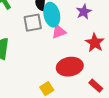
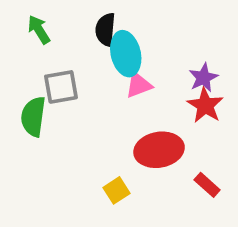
purple star: (84, 12) -> (203, 78), moved
gray square: (33, 23) -> (61, 87), moved

